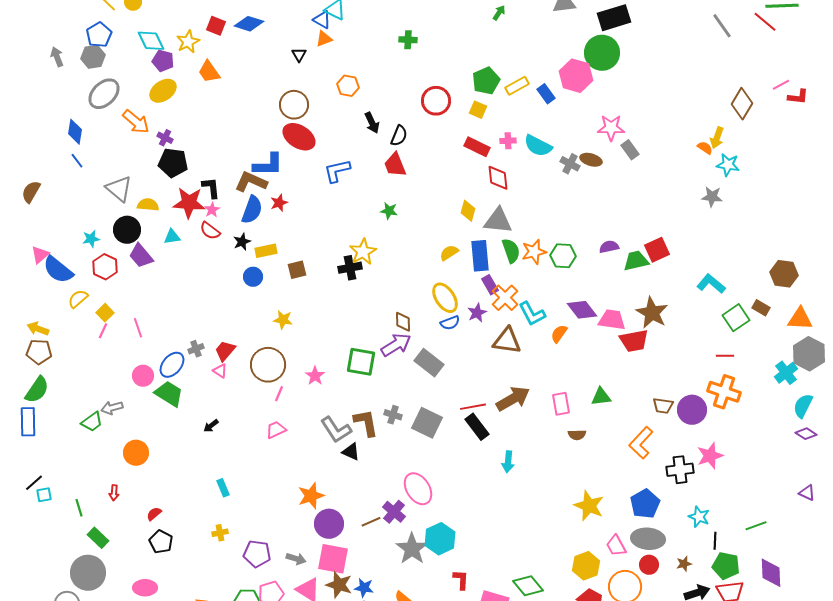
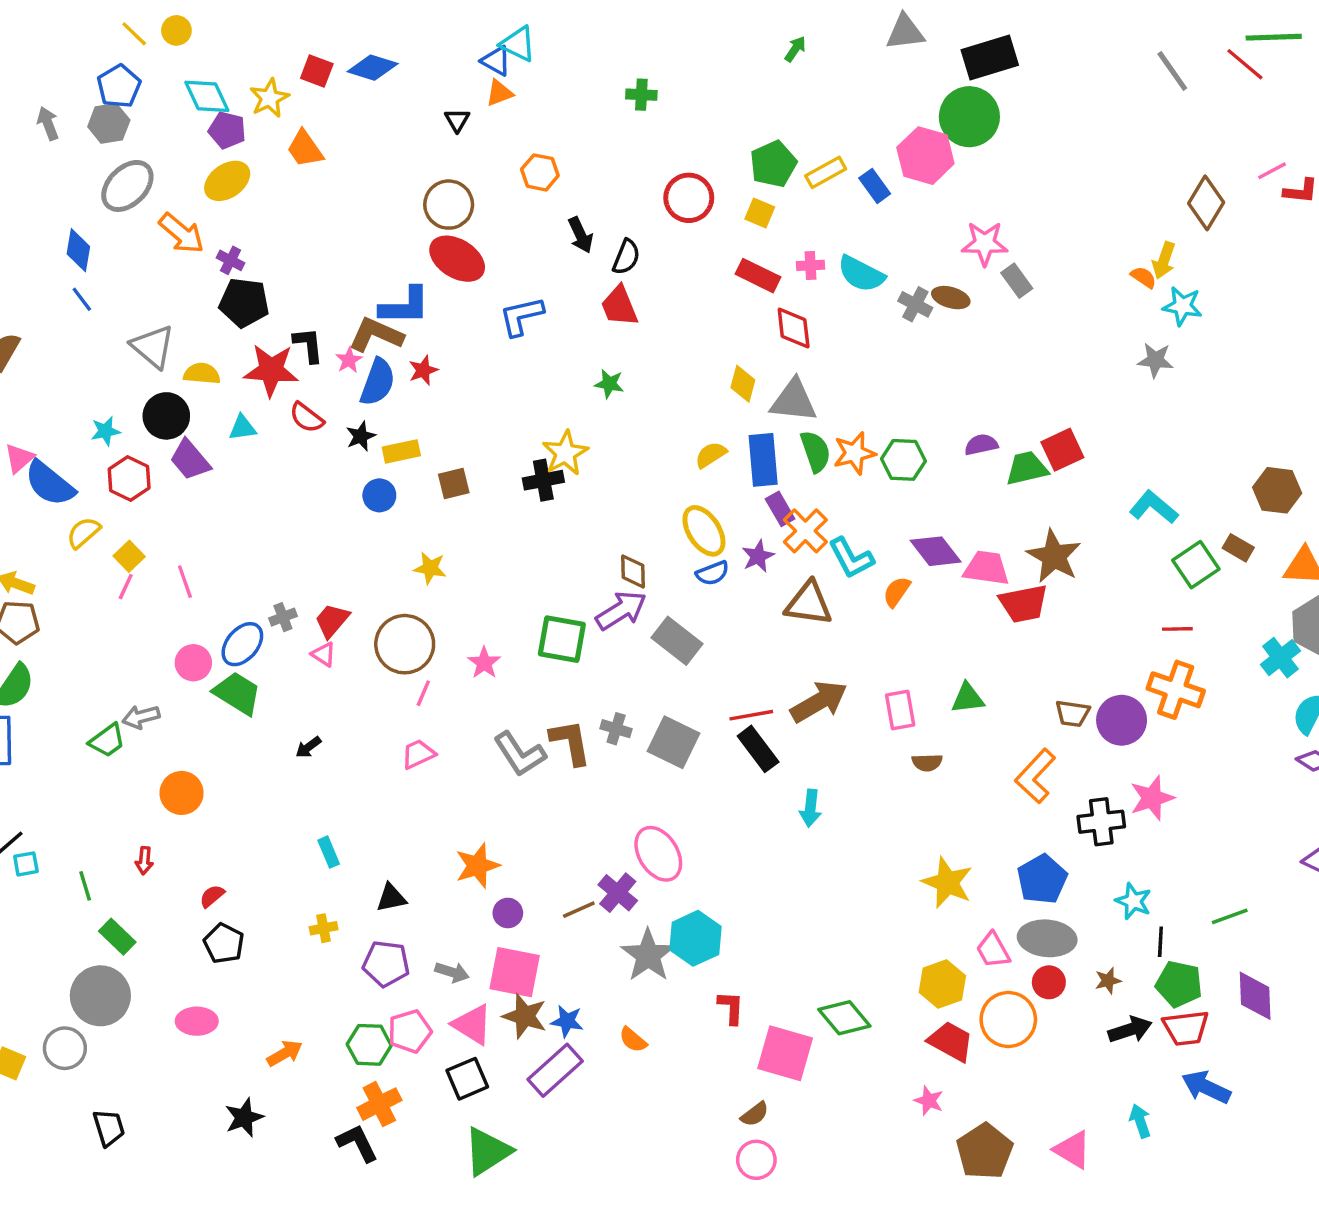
pink star: (212, 210) -> (349, 360), moved
black triangle: (351, 452) -> (391, 898), moved, turned -36
purple circle: (329, 524) -> (508, 913), size x0.6

